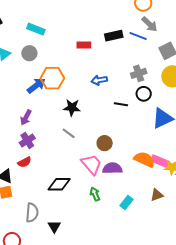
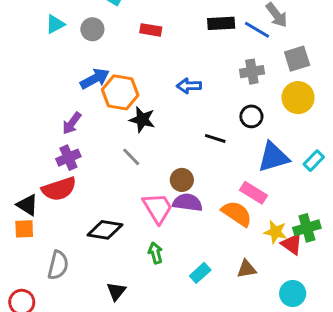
red rectangle: (84, 45) -> (151, 30), moved
gray cross: (139, 73) -> (252, 72), moved
orange hexagon: (52, 78) -> (120, 92), moved
black line: (121, 104) -> (215, 138), moved
pink rectangle: (160, 161) -> (253, 193), moved
red semicircle: (24, 162) -> (59, 189), size x1.6
purple semicircle: (112, 168) -> (188, 202), moved
black triangle: (54, 226) -> (116, 291), moved

